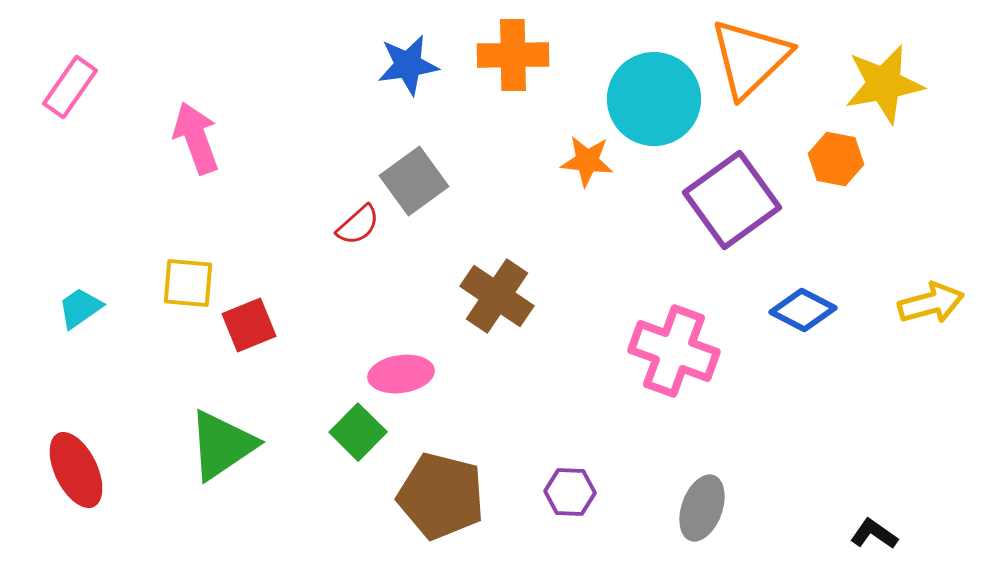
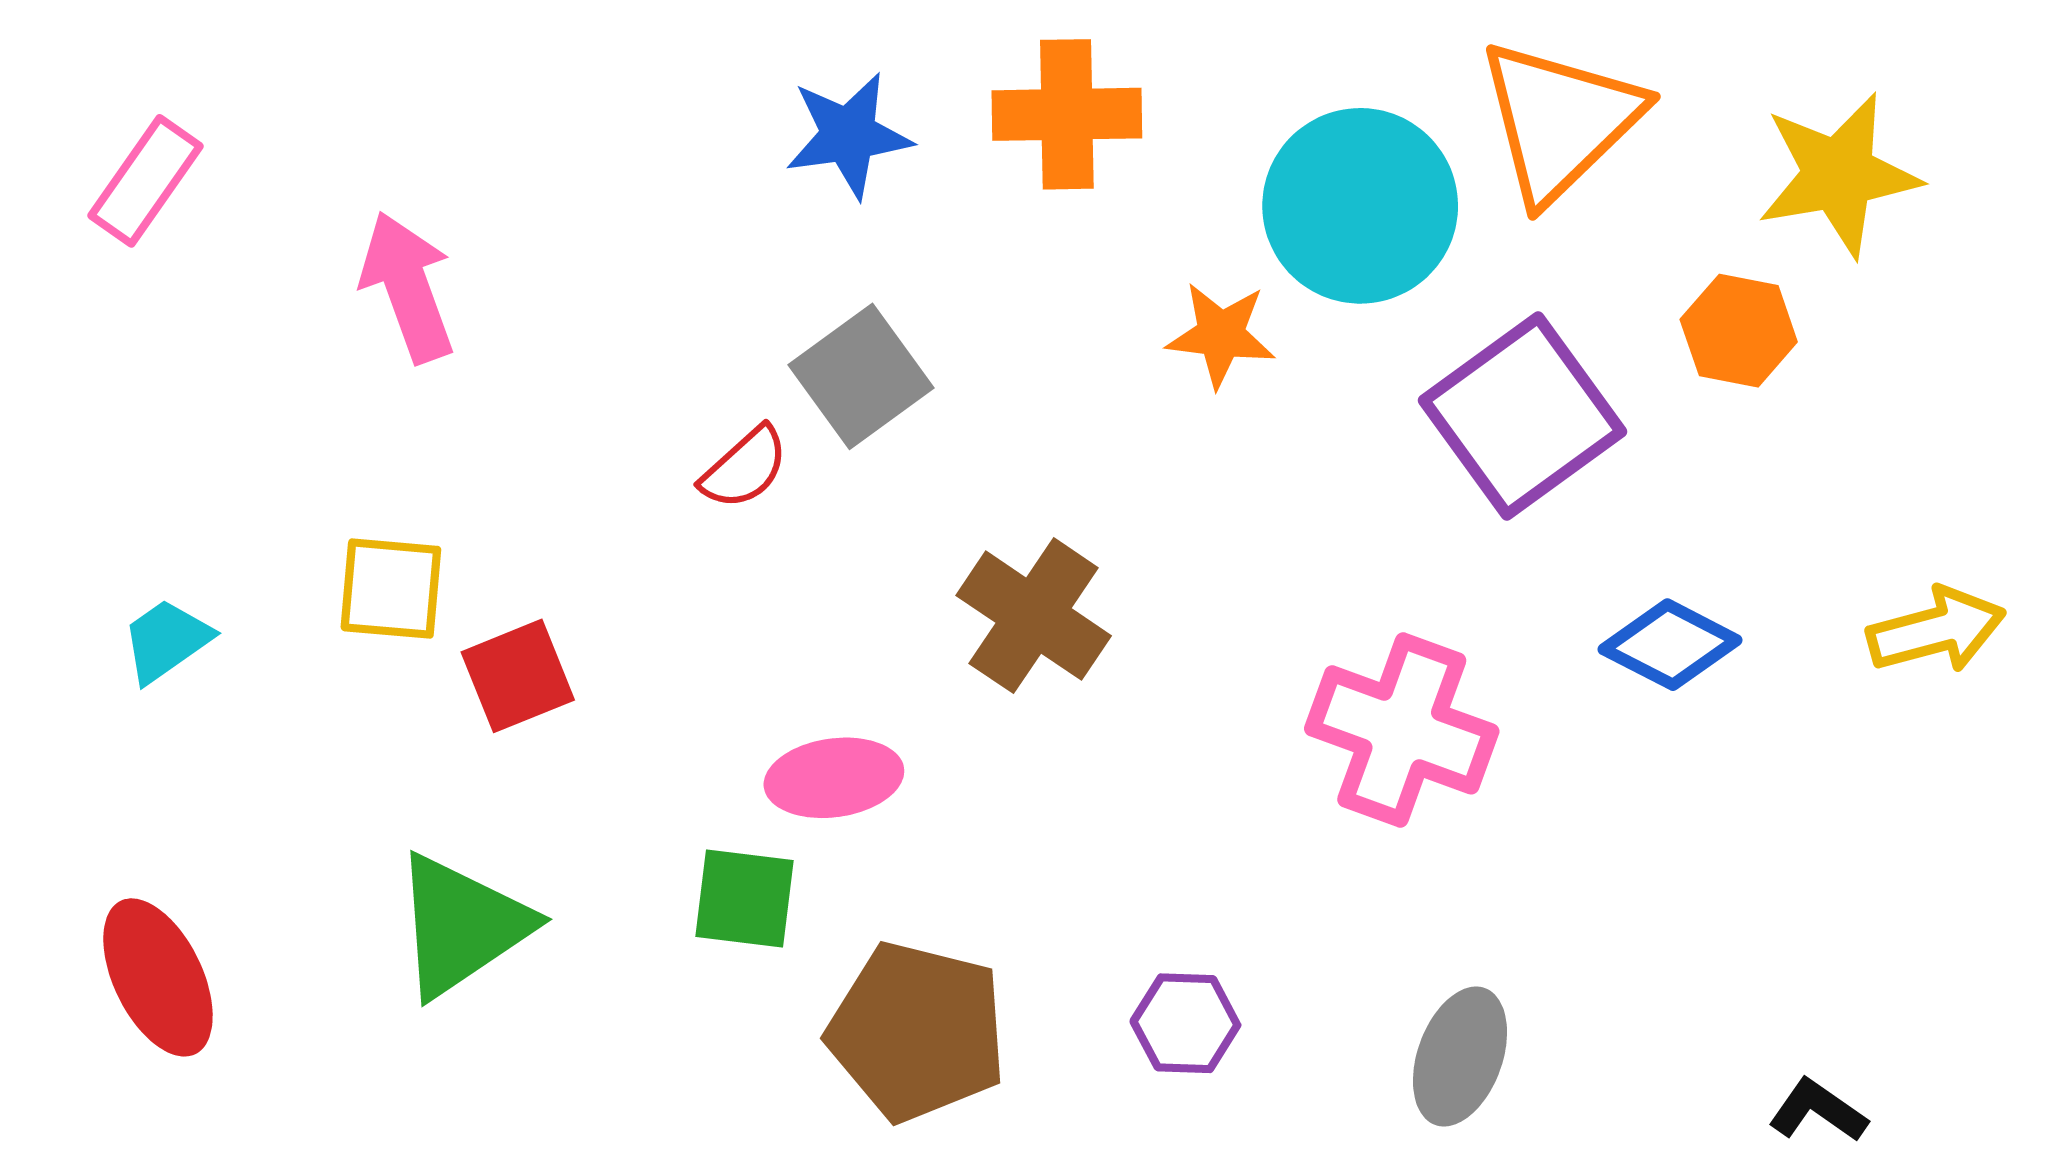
green square: (358, 432) -> (745, 898), turned -38

